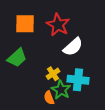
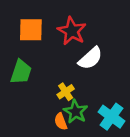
green trapezoid: (17, 58) -> (21, 72), turned -30
cyan cross: (78, 80) -> (112, 117), moved, turned 30

